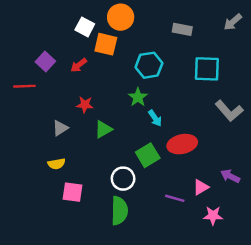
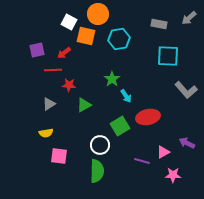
gray rectangle: (182, 29) -> (159, 24), moved
purple square: (45, 61) -> (37, 50), turned 35
cyan hexagon: (149, 65) -> (119, 39), moved
red line: (24, 86) -> (53, 70), moved

